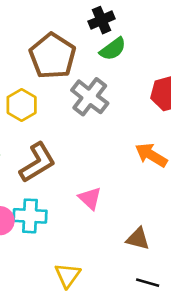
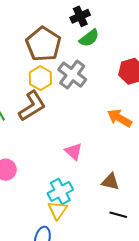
yellow hexagon: (22, 105) -> (40, 78), moved
brown L-shape: (37, 163) -> (32, 106), moved
cyan cross: (30, 216) -> (60, 191), moved, turned -30

